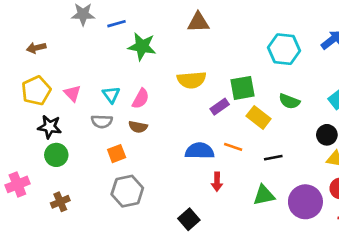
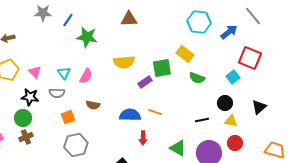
blue line: (117, 24) -> (68, 20), turned -40
cyan hexagon: (284, 49) -> (199, 22), moved
yellow rectangle: (259, 117) -> (185, 54), moved
black star: (50, 127) -> (30, 97), moved
brown semicircle: (138, 127) -> (93, 105), moved
black line: (273, 158) -> (202, 120), moved
green triangle: (264, 195) -> (178, 148), turned 42
brown cross: (60, 202) -> (26, 137), moved

